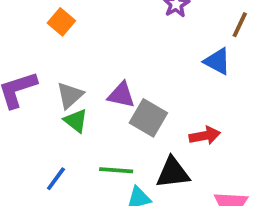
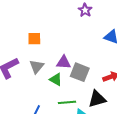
orange square: (61, 22) -> (34, 39), moved, turned -32
green triangle: (76, 121) -> (56, 79), moved

